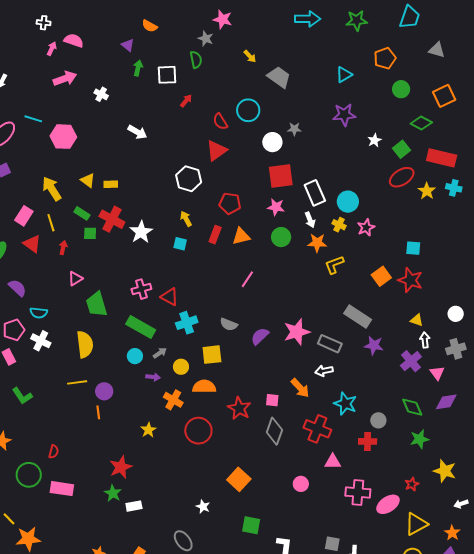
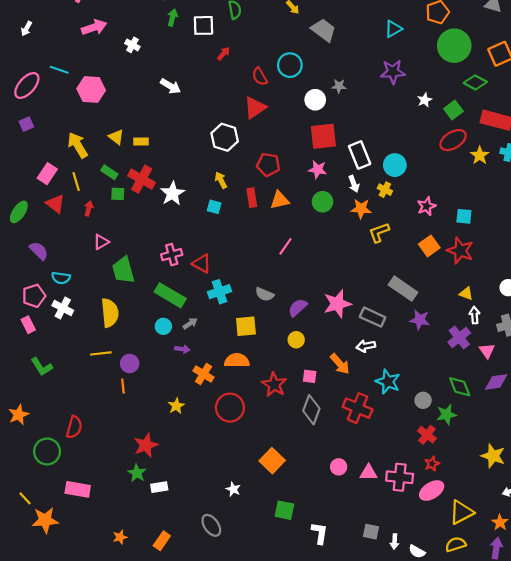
green circle: (401, 89) -> (454, 46), size x1.8
pink star: (366, 227) -> (427, 206), moved
red rectangle: (215, 235) -> (252, 198), turned -30
yellow circle: (181, 367) -> (296, 340), moved
green star: (420, 439) -> (446, 415), moved
red cross: (368, 441) -> (427, 435), moved, turned 36
red semicircle: (54, 452) -> (74, 427), size x1.5
pink triangle: (333, 462) -> (369, 473), moved
red star: (412, 484) -> (432, 464), moved
pink rectangle: (62, 489) -> (78, 489), moved

